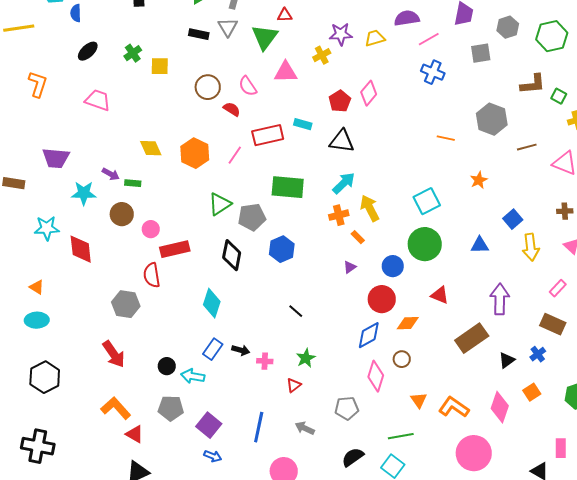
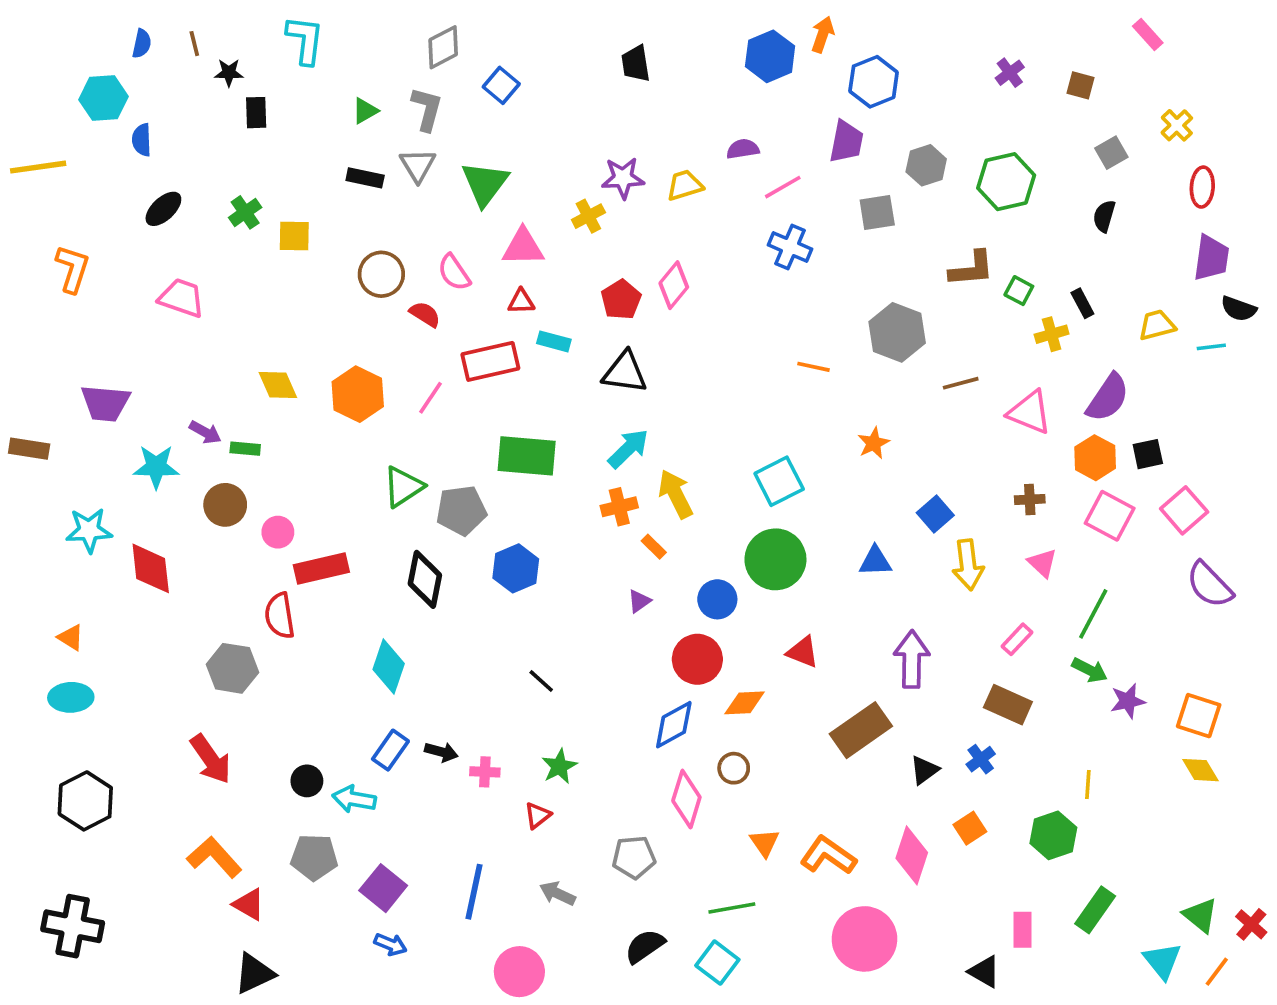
red triangle: (285, 15) -> (521, 301), moved
purple semicircle: (407, 18) -> (743, 149), size x0.7

